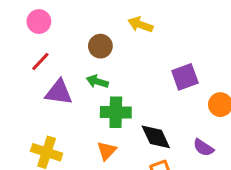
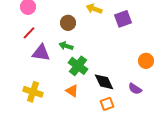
purple square: (185, 77) -> (123, 19), moved
green cross: (116, 112) -> (78, 66), turned 36
orange triangle: (107, 151) -> (72, 91), turned -40

